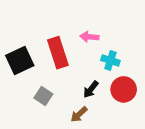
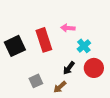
cyan cross: (110, 60) -> (84, 46), turned 32
gray square: (43, 96) -> (36, 81), moved, turned 32

